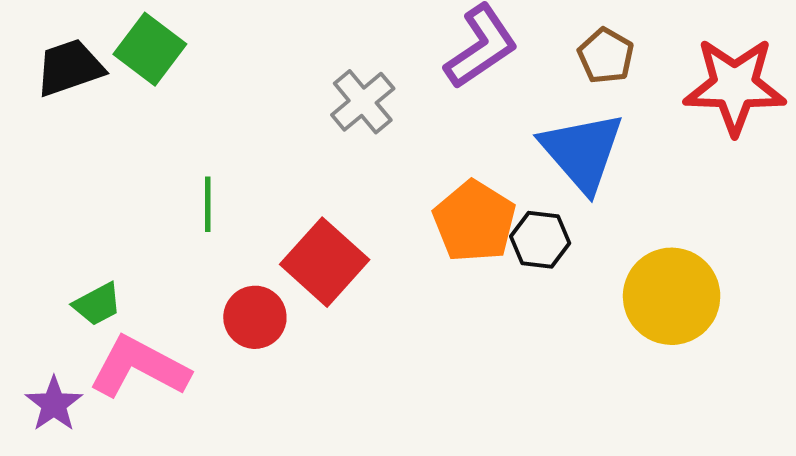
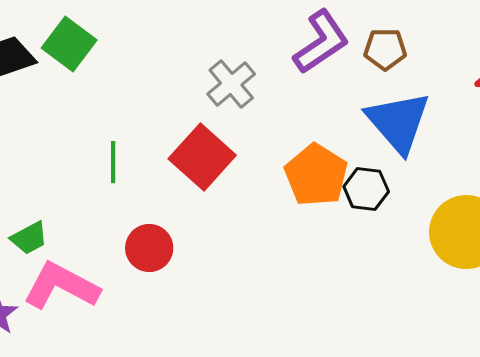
brown pentagon: (606, 56) -> (385, 49), moved, turned -30
red square: (325, 262) -> (202, 157), moved

